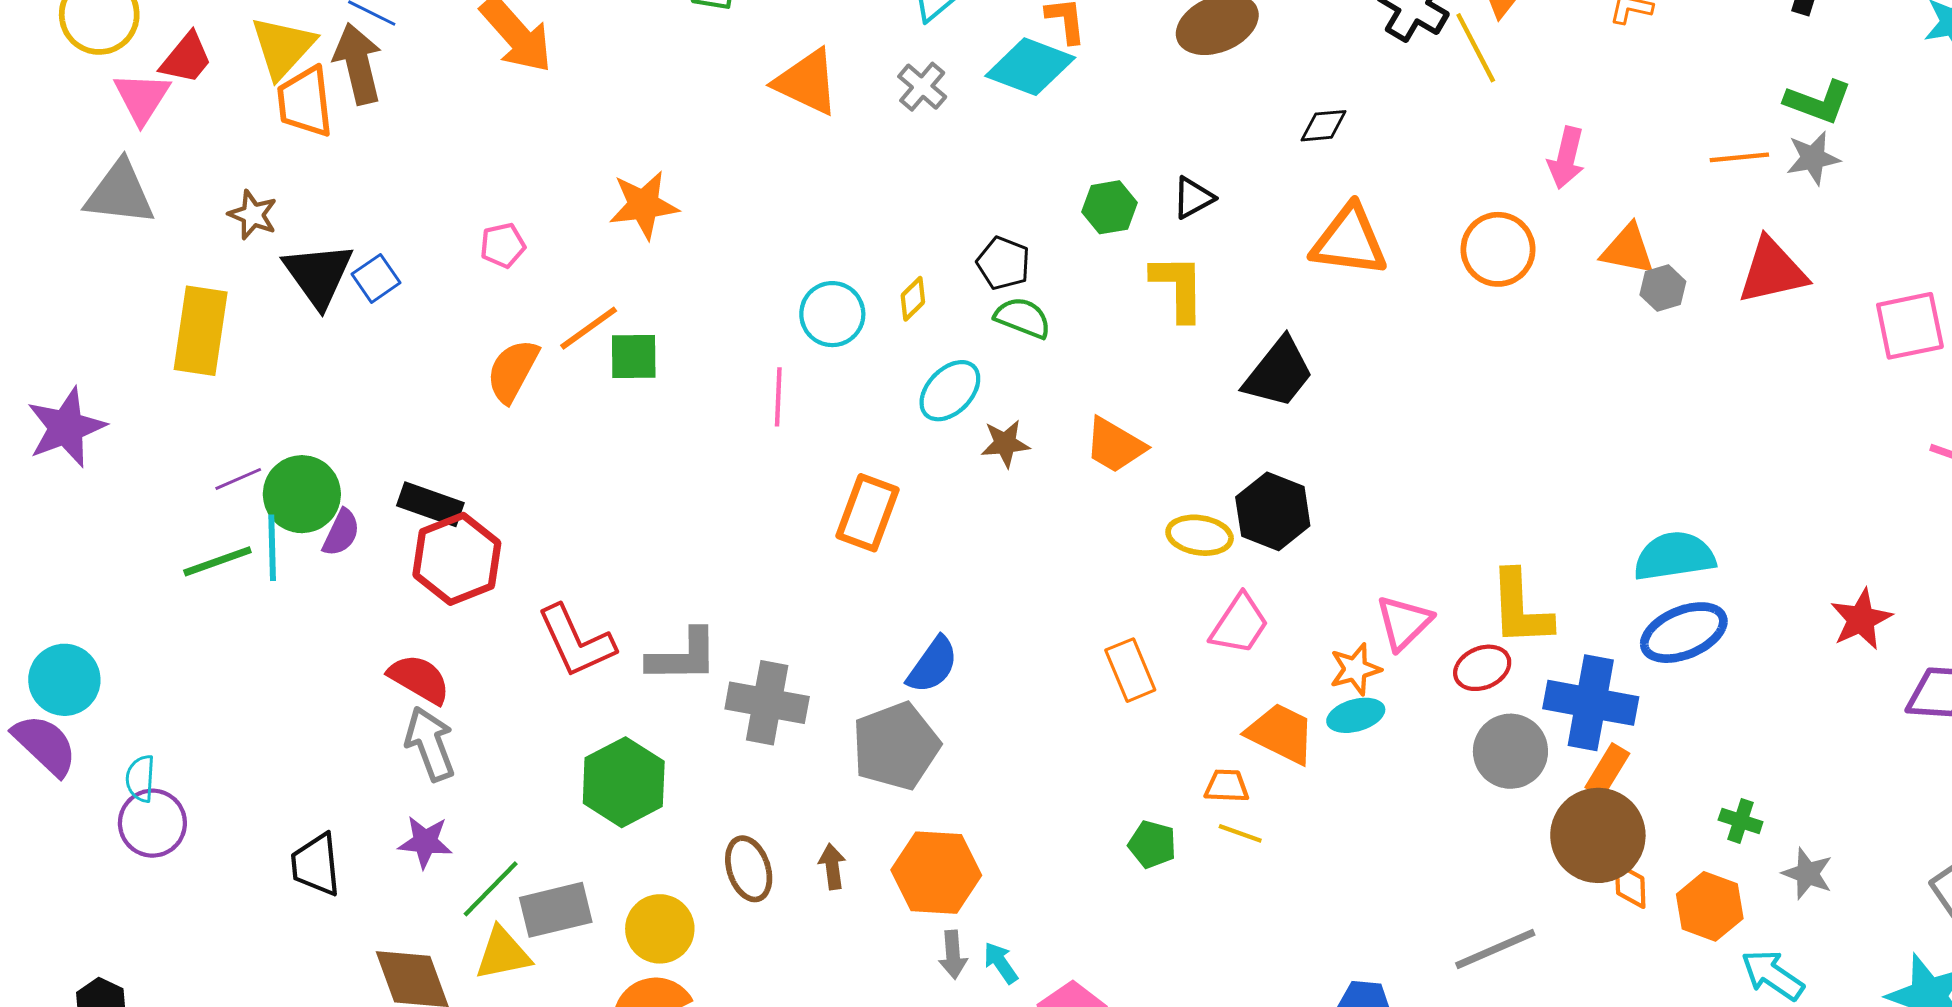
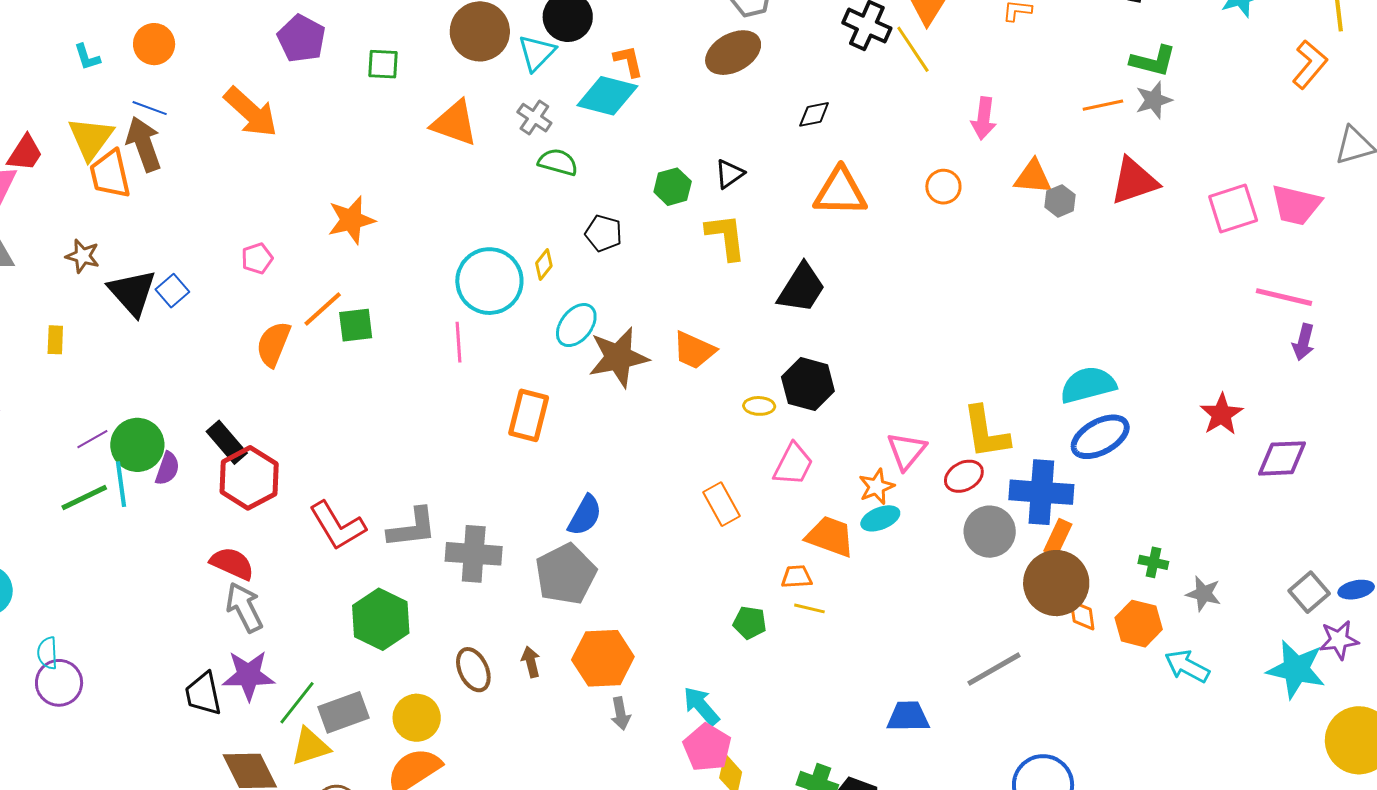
orange circle: (1498, 249) -> (943, 187), size x0.7
cyan circle: (832, 314) -> (489, 281), size x1.5
green semicircle: (1023, 318) -> (558, 162), moved
yellow rectangle: (201, 331) -> (55, 340), size x0.5
brown star: (1005, 443) -> (618, 357), size x1.8
black rectangle: (430, 504) -> (227, 442), turned 36
yellow ellipse: (1200, 535) -> (759, 406), size x0.7
purple star: (425, 842) -> (248, 675), size x1.4
black trapezoid: (316, 865) -> (203, 694), moved
cyan arrow: (1001, 963) -> (701, 706), moved, size x1.4

